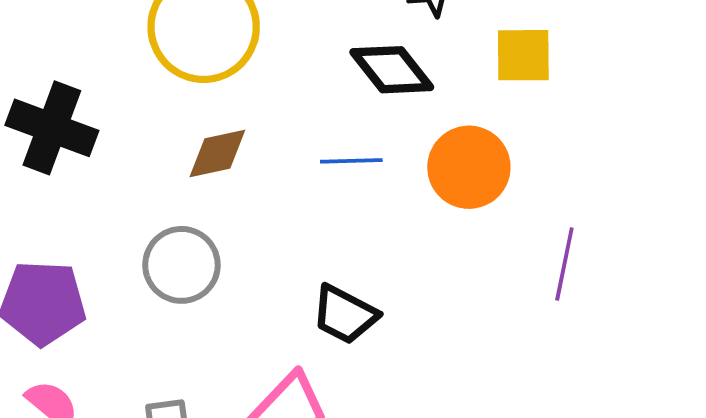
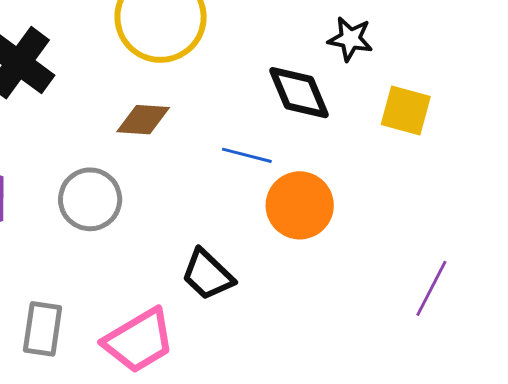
orange circle: (469, 167) -> (300, 205), moved
purple line: (564, 264) -> (431, 288), moved

